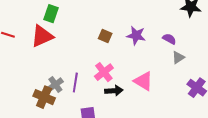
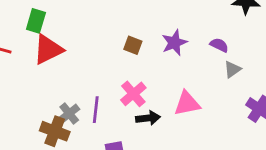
green rectangle: (51, 14) -> (36, 21), moved
purple star: (136, 36) -> (174, 43), turned -30
pink triangle: (143, 81) -> (187, 104), turned -40

